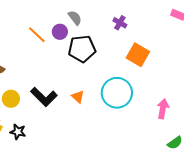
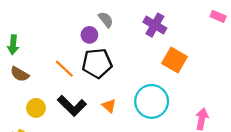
purple cross: (120, 23) -> (155, 25), size x1.5
orange line: (37, 35) -> (64, 69), moved
black pentagon: (82, 49) -> (97, 63), moved

